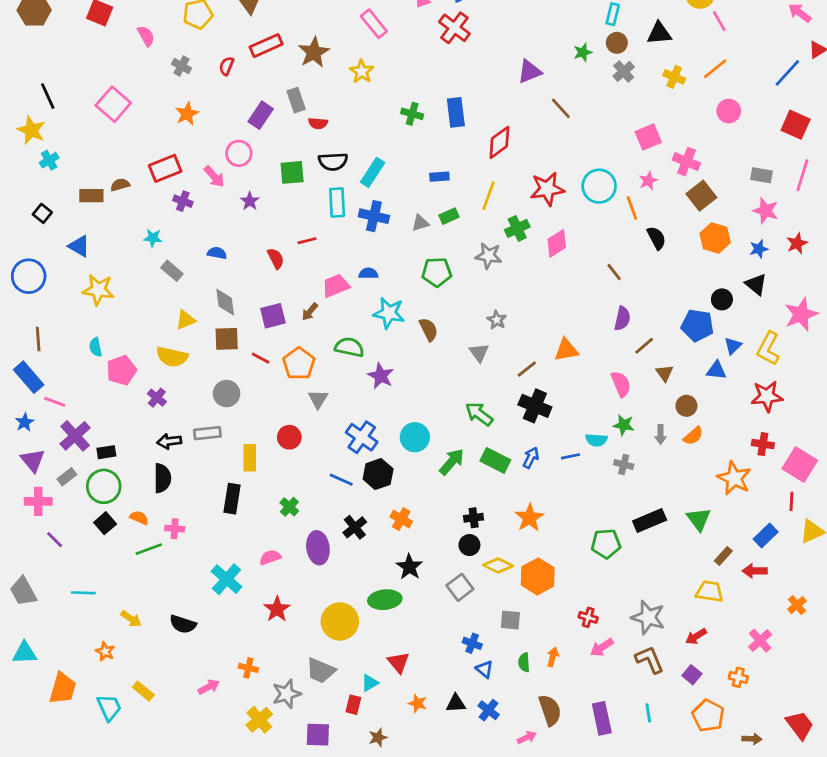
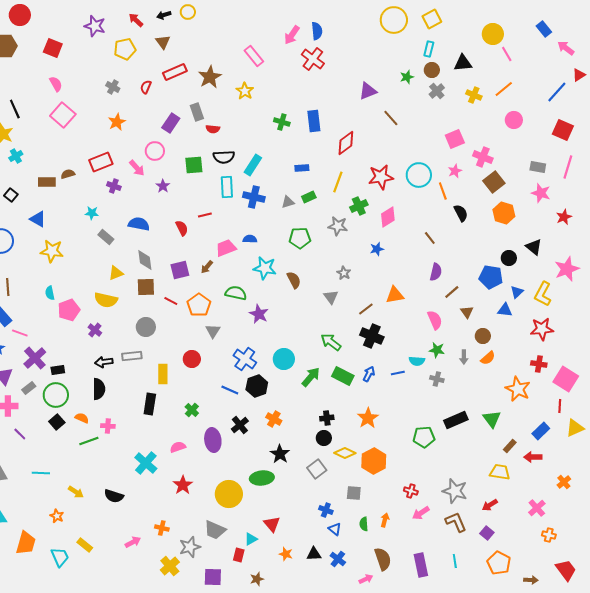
pink semicircle: (146, 36) -> (56, 84), moved
blue star: (759, 249) -> (377, 249), moved
blue semicircle: (217, 253) -> (139, 224), size x1.5
orange cross: (738, 677) -> (549, 535), moved

